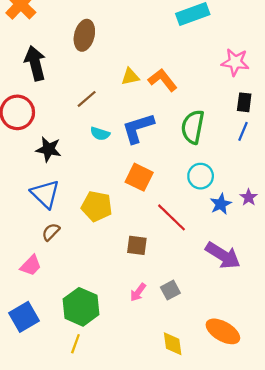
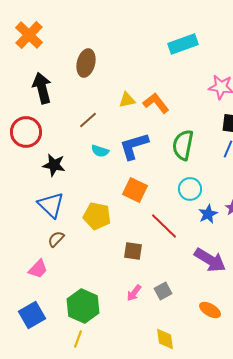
orange ellipse: (223, 331) -> (210, 310), moved, size x0.7

